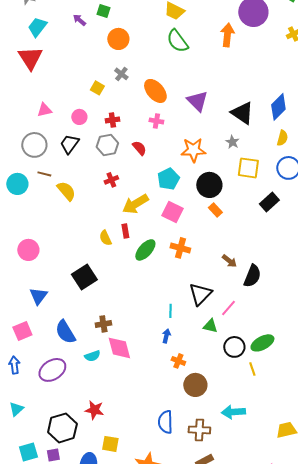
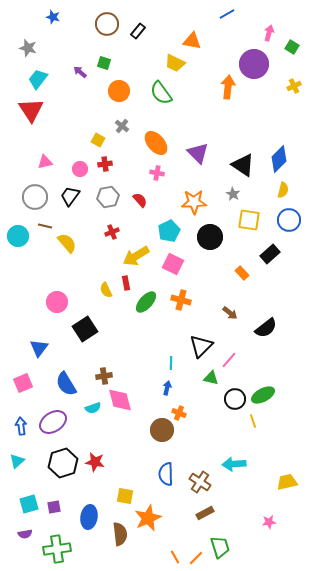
green semicircle: (177, 41) -> (161, 93), moved
red cross: (112, 120) -> (105, 164), moved
orange rectangle: (215, 210) -> (242, 273), moved
pink circle: (28, 250) -> (57, 302), moved
black semicircle: (252, 276) -> (266, 328), moved, turned 30
blue arrow: (14, 365) -> (21, 426), moved
brown circle: (195, 385) -> (162, 430), moved
black hexagon: (62, 428) -> (63, 463), moved
brown cross: (199, 430) -> (200, 482), turned 30
yellow square: (110, 444) -> (125, 496), moved

